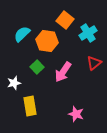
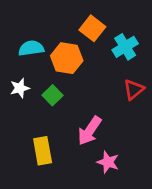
cyan semicircle: (22, 34) -> (31, 48), turned 36
pink arrow: (63, 72) -> (90, 131), moved
white star: (14, 83) -> (20, 88), moved

